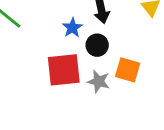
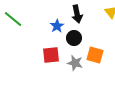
red square: (64, 70) -> (51, 55), size x0.7

